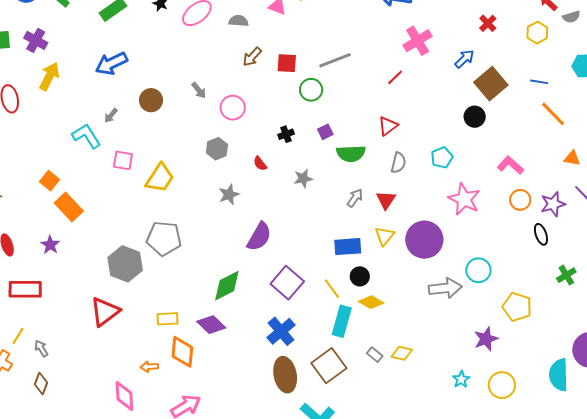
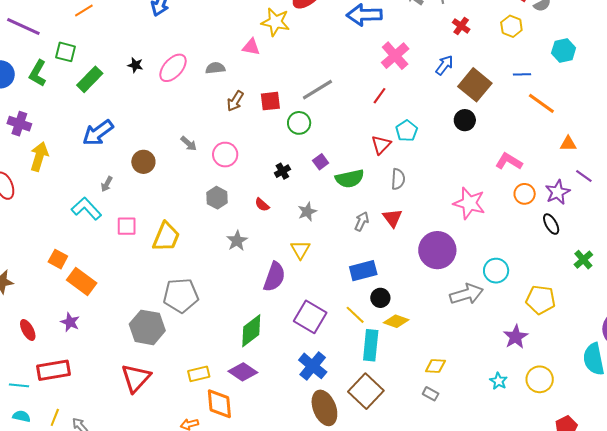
cyan pentagon: (442, 158) -> (407, 131), moved
yellow triangle: (385, 236) -> (300, 250), moved
gray rectangle: (375, 355) -> (431, 394), moved

